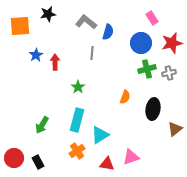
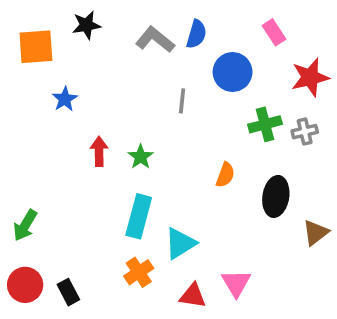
blue semicircle: (108, 32) -> (196, 34), moved
blue circle: (141, 43) -> (233, 72), moved
gray line: (92, 53) -> (182, 101), moved
red arrow: (55, 62) -> (99, 151), moved
green arrow: (42, 125) -> (25, 225), moved
pink triangle: (131, 157) -> (236, 283), turned -42

